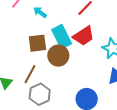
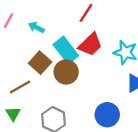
brown square: (37, 43) -> (40, 63), turned -30
brown line: (30, 74) -> (20, 87), moved, turned 42

